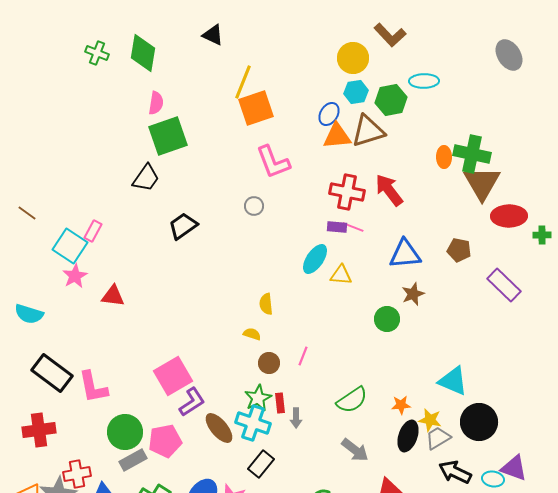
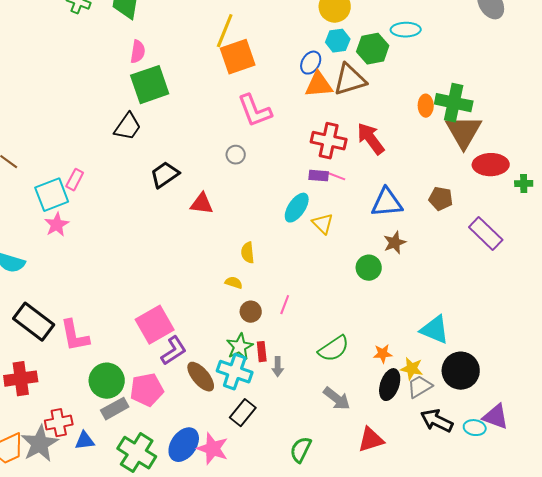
cyan square: (70, 246) -> (52, 195), turned 36
yellow triangle: (341, 275) -> (323, 224), turned 40
red triangle: (113, 296) -> (202, 204), moved

